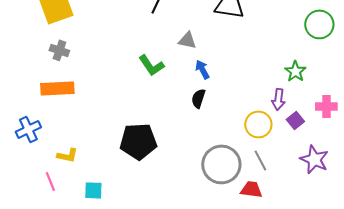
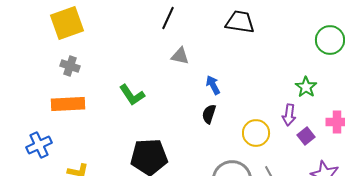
gray triangle: (187, 40) -> (180, 56), moved
green L-shape: (151, 65) -> (132, 95), moved
yellow circle: (258, 124) -> (256, 133), moved

